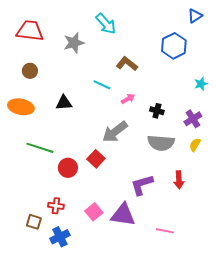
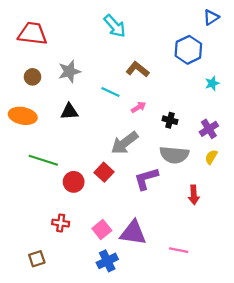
gray star: (74, 43) -> (69, 71), moved
cyan star: (201, 84) -> (212, 83), moved
purple L-shape: (142, 185) -> (146, 179), moved
brown square: (34, 222) -> (37, 259), moved, turned -35
blue cross: (60, 237) -> (107, 261), moved

